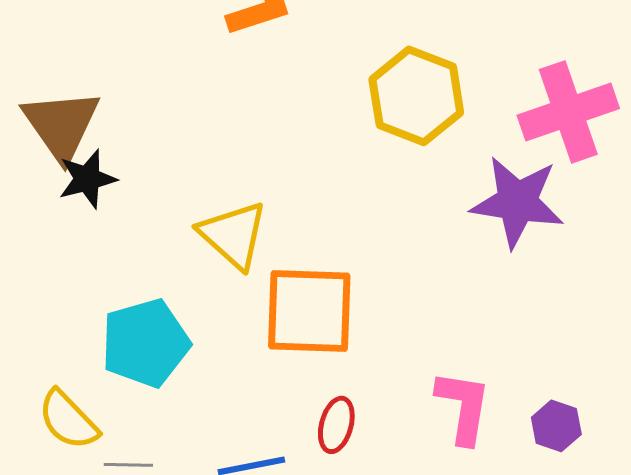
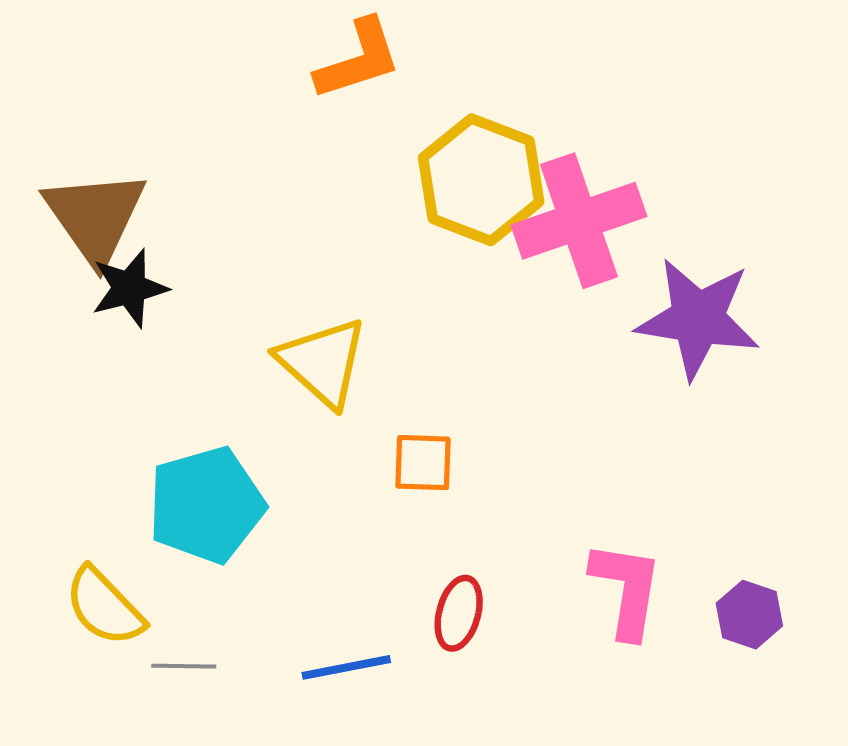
yellow hexagon: (416, 96) -> (481, 180), moved
pink cross: (568, 112) -> (579, 221), moved
orange square: (309, 311) -> (423, 463), size x0.5

